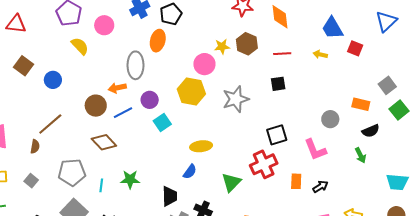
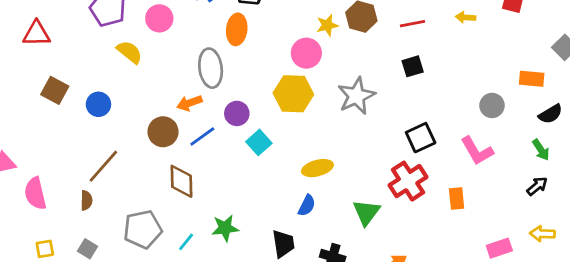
brown diamond: (104, 142) -> (181, 181), turned 50
cyan line: (101, 185) -> (186, 242), turned 40
black arrow: (320, 187) -> (537, 186), moved

